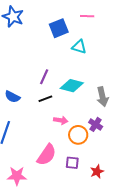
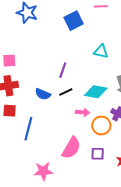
cyan triangle: (79, 47) -> (101, 51), moved
cyan diamond: (72, 86) -> (96, 92), moved
blue semicircle: (12, 97) -> (43, 94), moved

